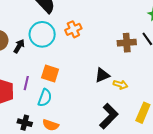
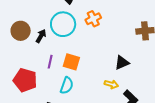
purple line: (26, 83) -> (50, 62), moved
yellow arrow: (121, 85) -> (111, 84), moved

